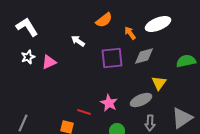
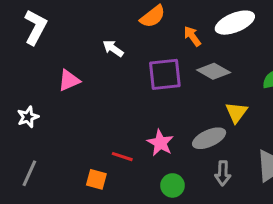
white L-shape: (27, 27) -> (35, 27), turned 60
gray diamond: (144, 56) -> (214, 71), turned 45
white star: (28, 57) -> (28, 117), moved

